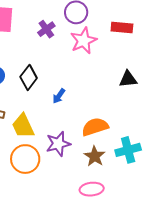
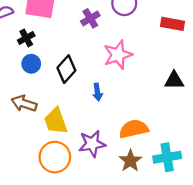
pink star: (84, 41) -> (118, 55), moved
blue arrow: (59, 96) -> (97, 92), turned -49

